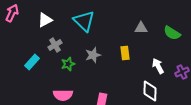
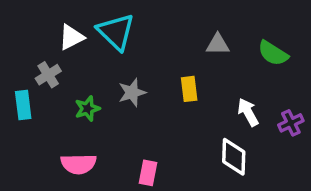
white triangle: (45, 20) -> (71, 37), moved
gray cross: (55, 45) -> (48, 75), moved
cyan rectangle: (32, 62) -> (23, 105), turned -49

